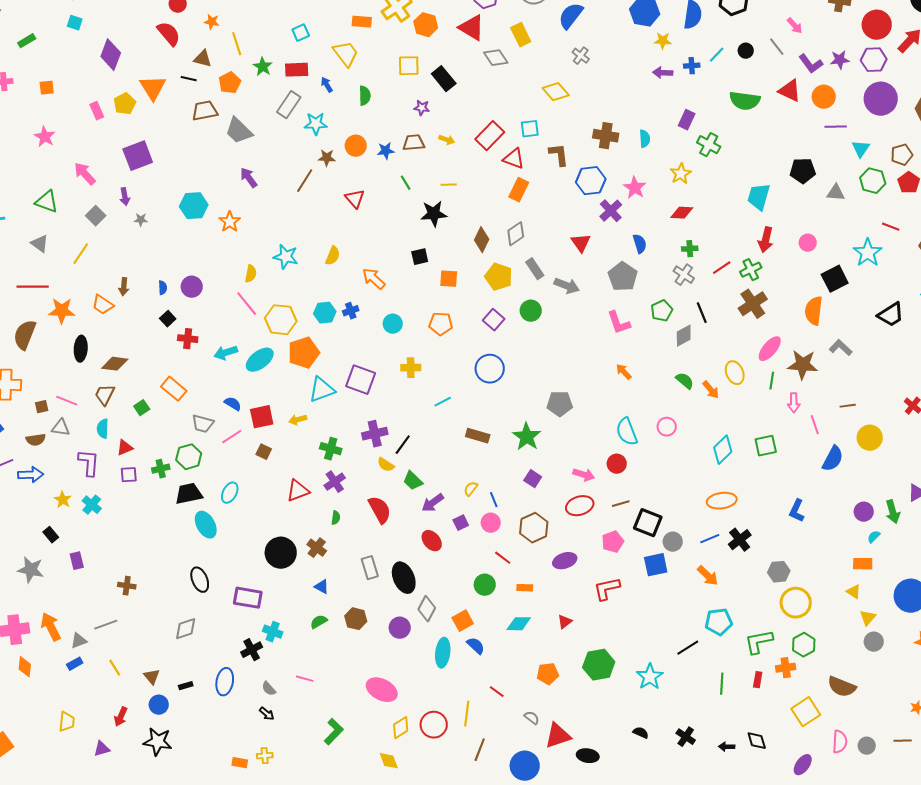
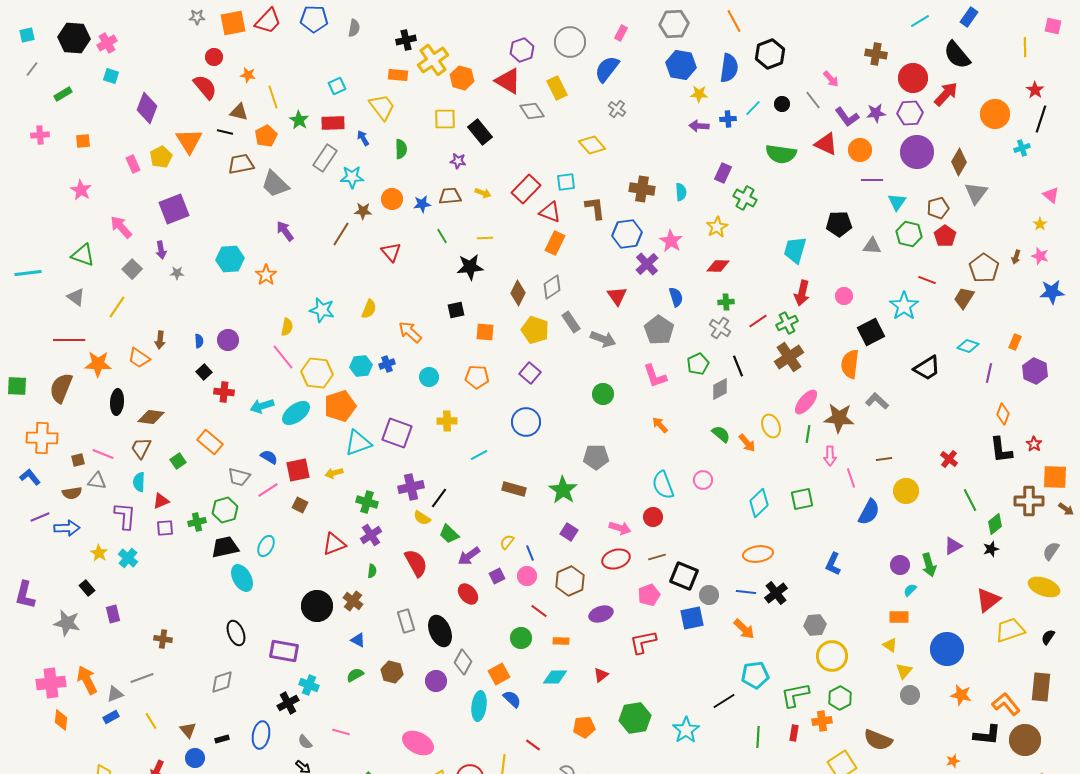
green circle: (531, 311) -> (603, 394), moved
blue line: (710, 539) -> (746, 592), turned 30

